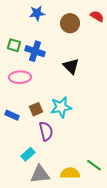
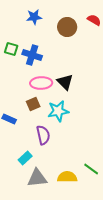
black triangle: (71, 66) -> (65, 82), moved
pink ellipse: (20, 77) -> (41, 83), moved
brown square: (36, 109) -> (33, 104), moved

